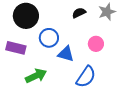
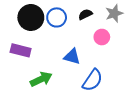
blue circle: (49, 38) -> (57, 17), moved
pink circle: (96, 44) -> (102, 37), moved

